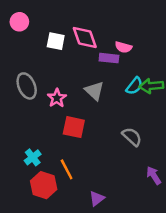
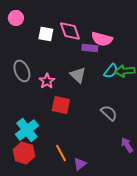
pink semicircle: (123, 47) -> (102, 39), size x1.5
cyan cross: (33, 157) -> (27, 130), size x1.6
orange line: (67, 169) -> (61, 153), moved
red hexagon: (44, 185) -> (24, 153), moved

